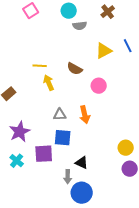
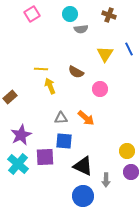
brown cross: (108, 12) -> (109, 15), turned -32
yellow triangle: (104, 51) -> (105, 54), turned -30
orange arrow: (85, 115) -> (86, 118), turned -36
cyan cross: (17, 161) -> (18, 164), size x1.5
black triangle: (82, 163) -> (83, 166), size x1.5
gray arrow: (68, 177) -> (106, 180), moved

